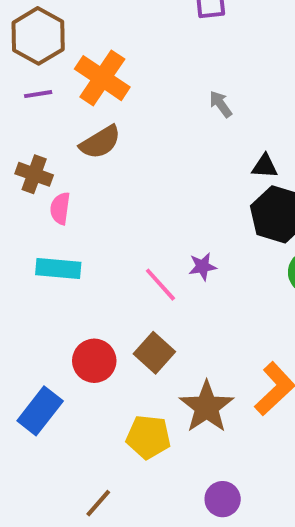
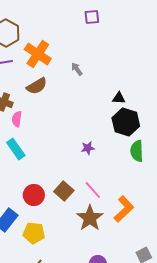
gray arrow: (221, 104) -> (77, 69), moved
cyan rectangle: (58, 269) -> (16, 149), turned 50
pink line: (160, 285) -> (93, 190), moved
yellow pentagon: (148, 437) -> (34, 233), moved

